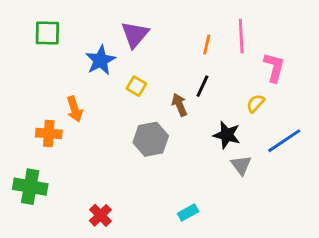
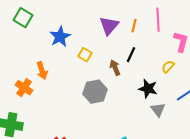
green square: (47, 33) -> (23, 18), turned 30
purple triangle: (135, 34) -> (109, 26), moved
orange cross: (49, 133) -> (24, 88), turned 30

